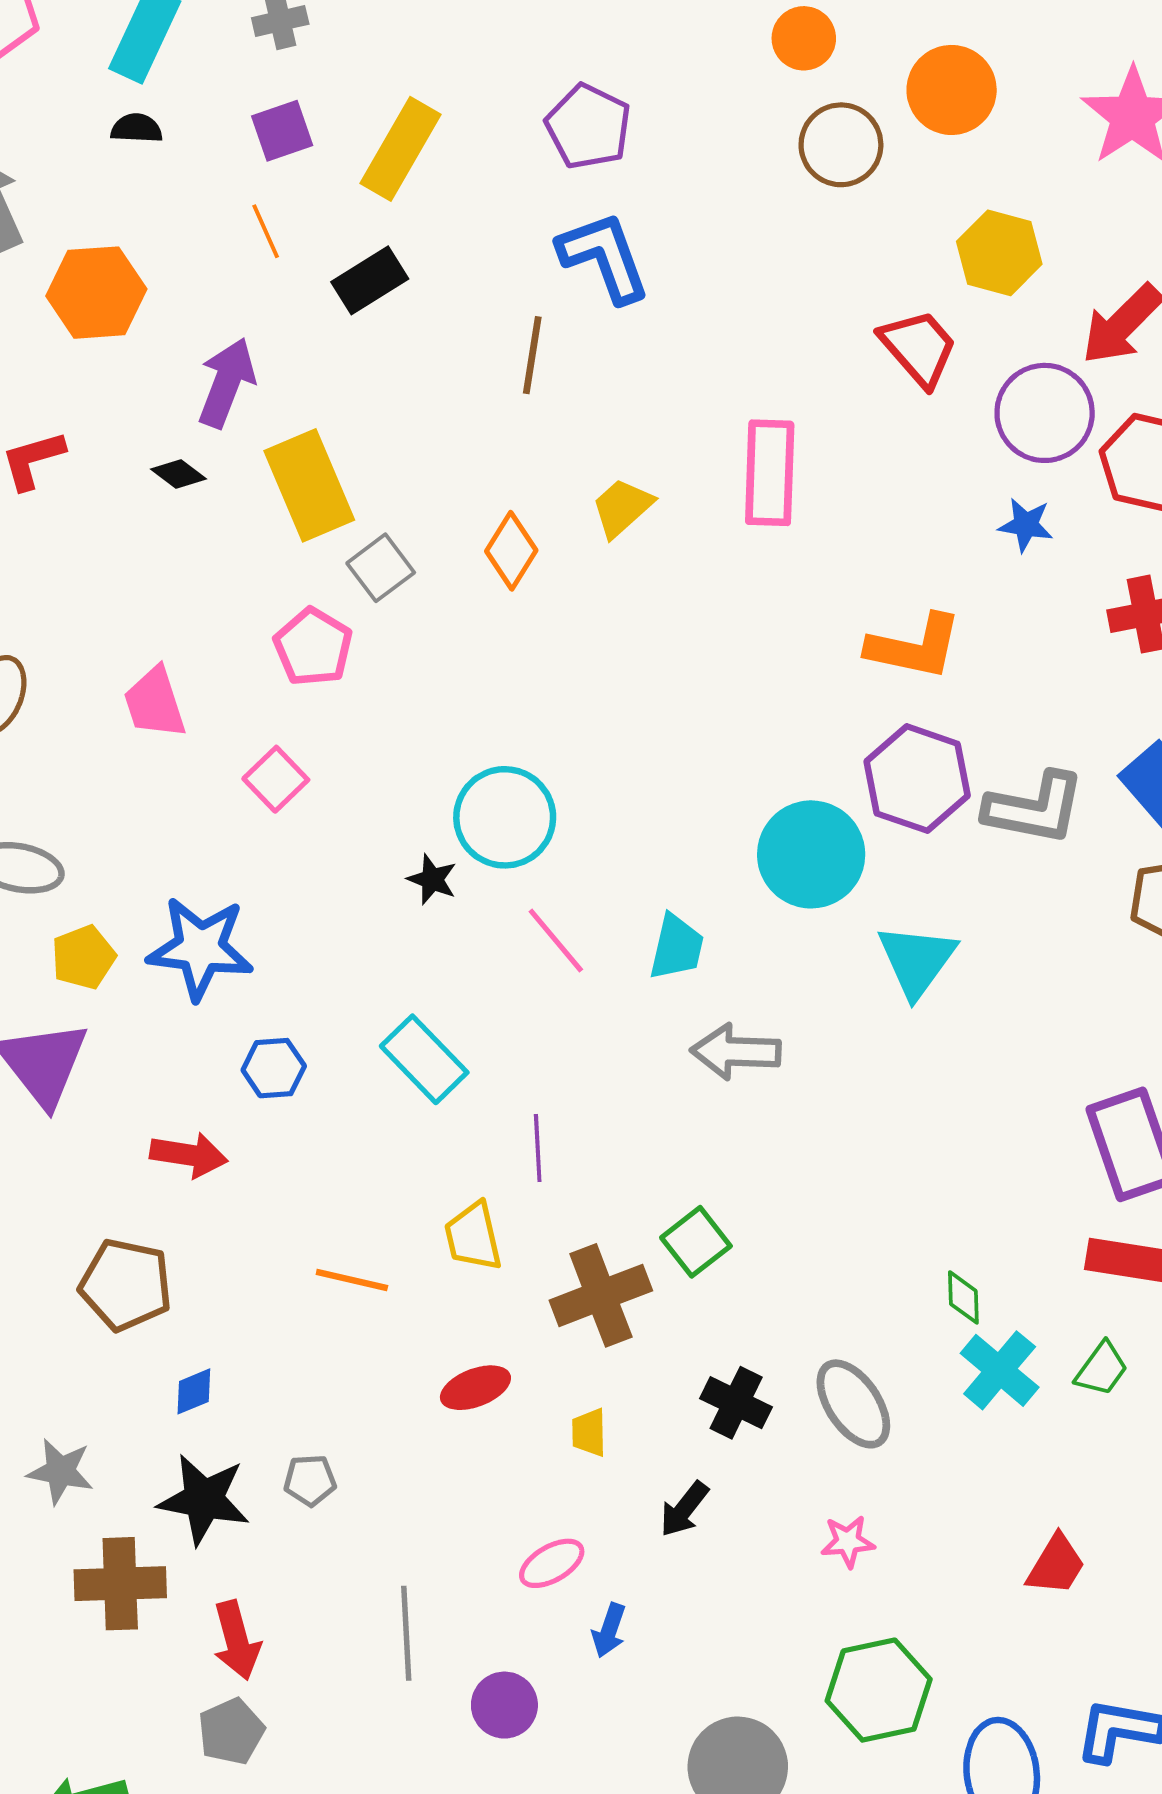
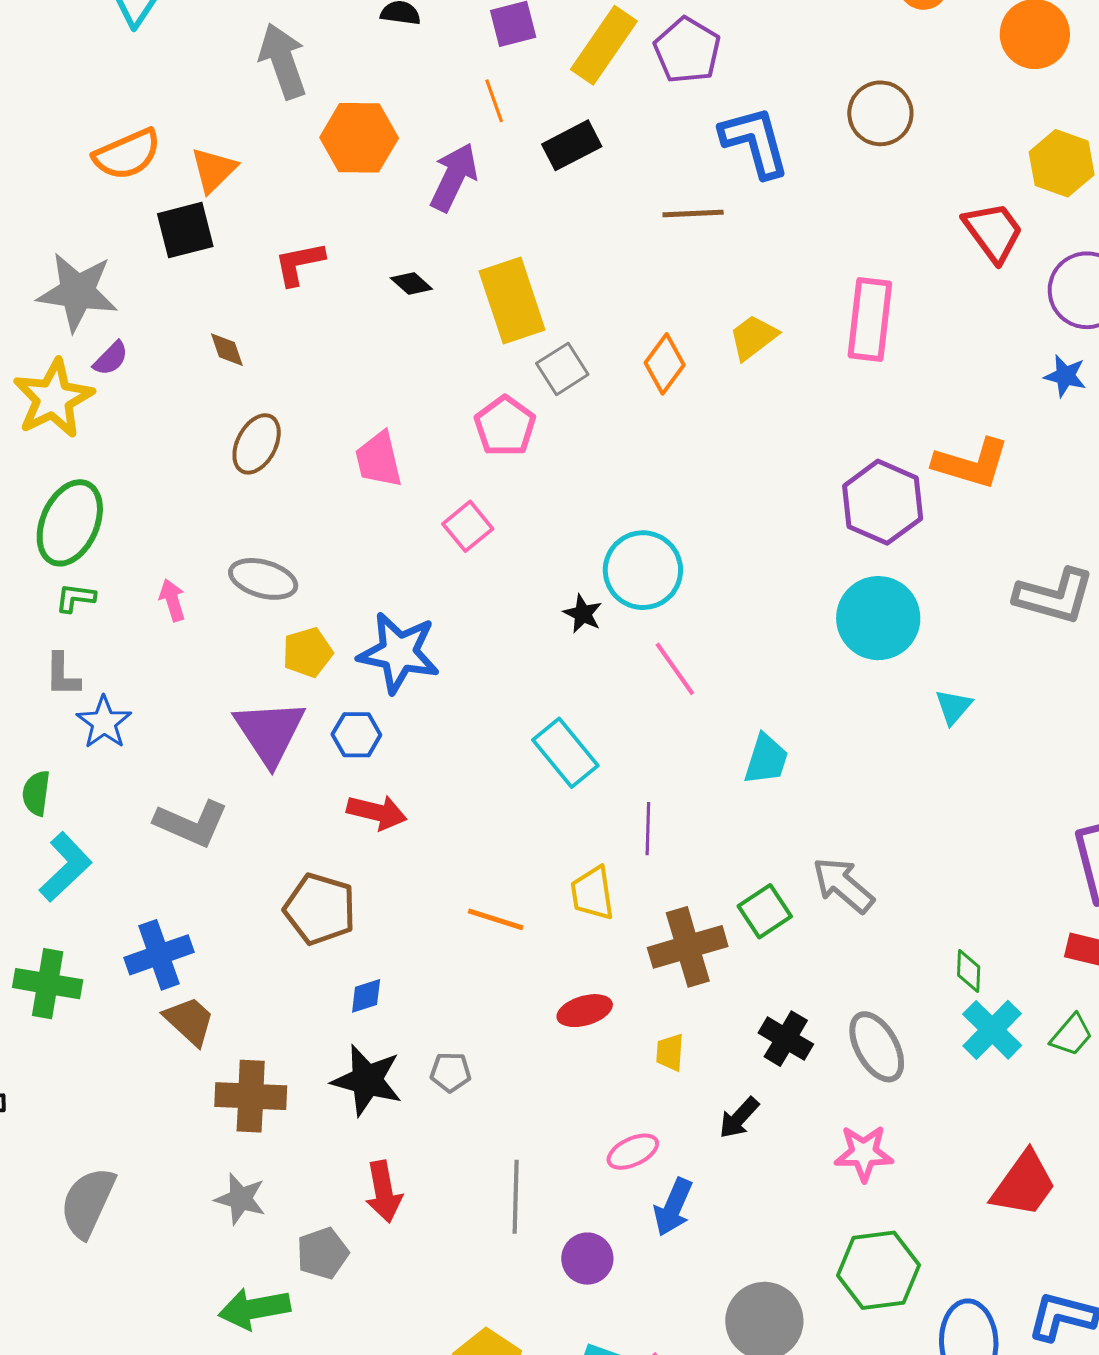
purple pentagon: (588, 127) -> (687, 50), moved
brown circle: (841, 145) -> (880, 113), moved
brown line: (532, 355) -> (693, 214), turned 74
purple arrow: (227, 383) -> (454, 177), moved
purple hexagon: (917, 779) -> (883, 502), moved
cyan trapezoid: (677, 947) -> (766, 759), moved
cyan triangle: (917, 960) -> (953, 707), size x0.6
gray arrow: (736, 1052) -> (843, 885), moved, turned 34
blue hexagon: (274, 1068) -> (356, 735), moved
gray star: (60, 1471) -> (240, 1199), moved
pink star: (848, 1542) -> (864, 1153), size x1.4
red trapezoid: (1056, 1565) -> (1024, 1184), size x1.4
brown cross: (120, 1584) -> (251, 1096), moved
blue arrow: (609, 1630) -> (673, 1207), size x1.4
gray pentagon: (231, 1731) -> (323, 1253), moved

